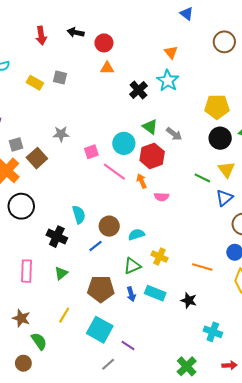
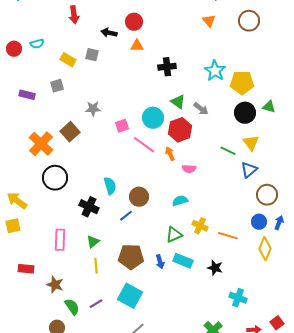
black arrow: (76, 32) -> (109, 33), moved
orange triangle: (171, 52) -> (209, 21), moved
cyan star: (168, 81) -> (215, 71), moved
black cross: (138, 90) -> (167, 67), turned 36
gray square: (16, 144) -> (57, 86), moved
cyan semicircle: (136, 234) -> (180, 201), moved
yellow cross: (159, 256) -> (200, 226), moved
green triangle: (132, 266) -> (174, 235), moved
yellow line: (64, 315) -> (96, 266), moved, turned -35
purple line: (128, 345) -> (96, 304), moved, turned -64

